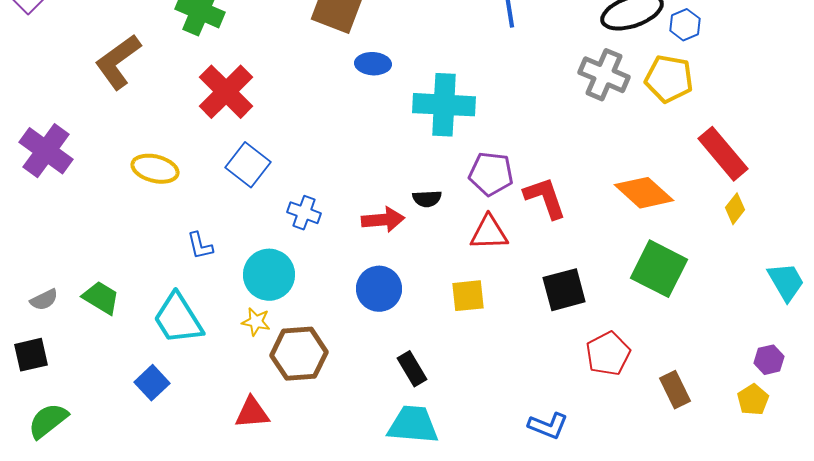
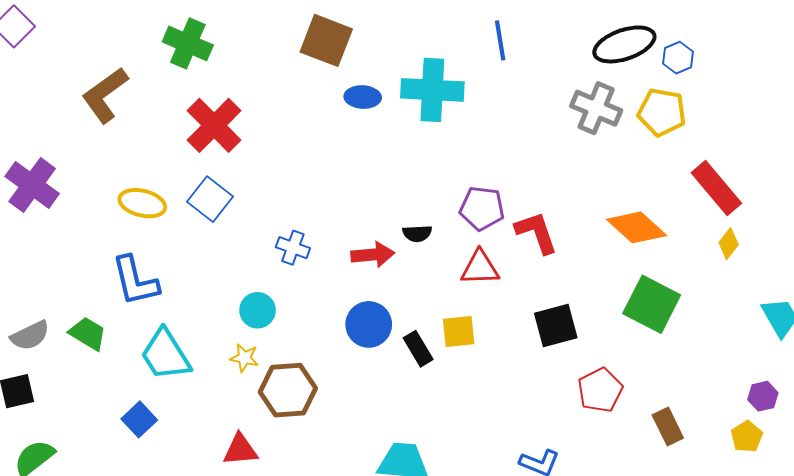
cyan cross: (444, 105) -> (432, 90), moved
blue square: (248, 165) -> (210, 199), moved
blue L-shape: (200, 246) -> (135, 281), moved, size x1.8
cyan circle: (269, 275) -> (258, 310), size x0.7
gray semicircle: (44, 300) -> (30, 336), size x1.4
black rectangle: (412, 369) -> (418, 349), moved

